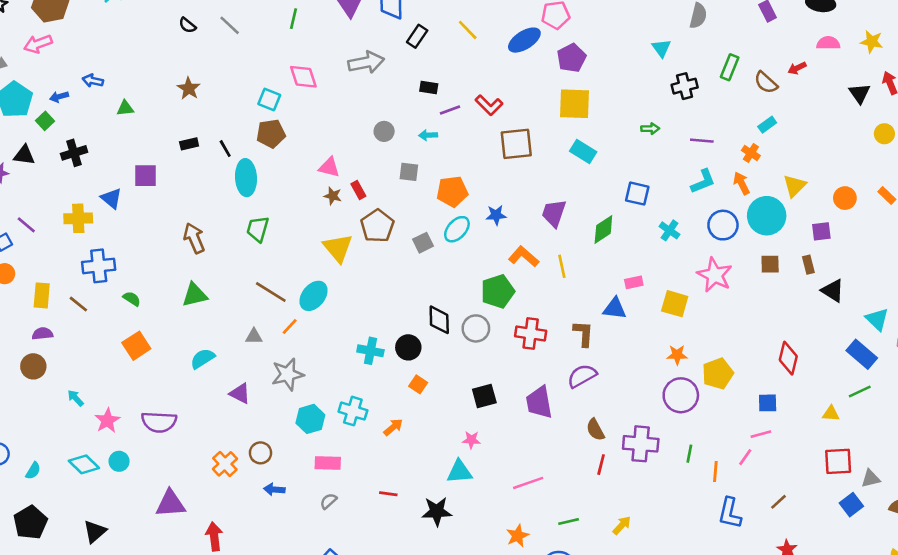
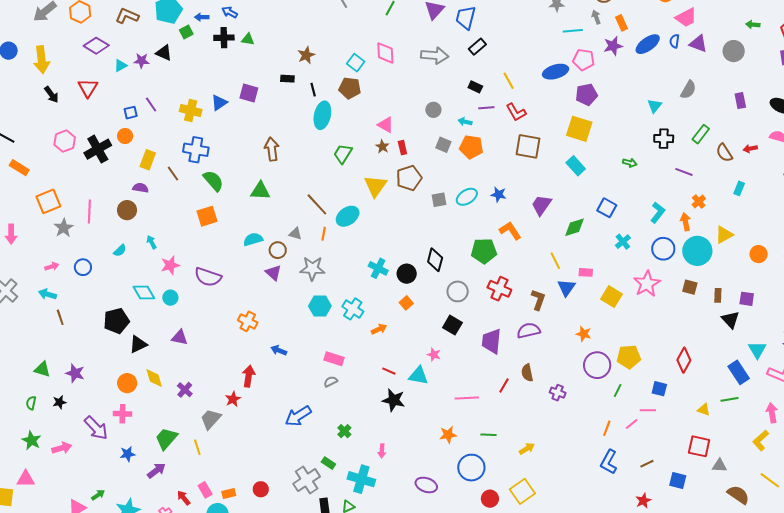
yellow line: (468, 30) -> (509, 81), moved
brown star: (189, 88) -> (306, 55), moved
cyan rectangle: (767, 125) -> (739, 188), moved, turned -48
purple line: (702, 141) -> (684, 172), moved
black cross: (74, 153) -> (224, 38), moved
cyan L-shape: (703, 181) -> (658, 212), turned -45
orange pentagon: (452, 192) -> (471, 147), moved
blue triangle: (111, 198) -> (219, 103), turned 30
green trapezoid: (258, 229) -> (343, 154), moved
purple square: (821, 231) -> (747, 299), moved
yellow line: (562, 266) -> (555, 261), moved, turned -30
green semicircle: (132, 299) -> (213, 181), size x1.6
blue triangle: (615, 309) -> (566, 288), turned 42
orange line: (290, 327) -> (324, 234), turned -48
gray circle: (476, 328) -> (458, 291), moved
orange star: (677, 355) -> (584, 334), moved
black square: (484, 396) -> (452, 325), turned 30
purple cross: (641, 444) -> (558, 393), size x0.6
brown circle: (260, 453) -> (278, 250), moved
green line: (689, 454) -> (618, 391), moved
pink rectangle: (328, 463) -> (334, 359), moved
orange cross: (225, 464) -> (248, 321), turned -36
red line: (601, 465) -> (504, 385), moved
cyan semicircle: (33, 471) -> (120, 251), moved
red line: (388, 494) -> (389, 371), moved
gray semicircle: (329, 501) -> (331, 382), moved
purple triangle: (171, 504) -> (180, 337), moved, size x0.7
blue square: (851, 505) -> (678, 481), moved, turned 36
black pentagon: (30, 522) -> (116, 321), moved
red arrow: (214, 537) -> (249, 376), moved

